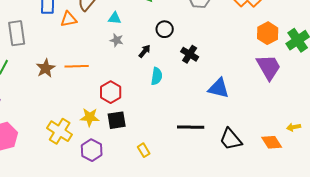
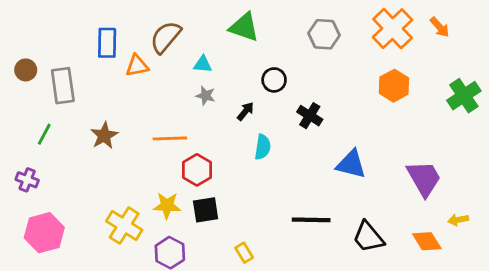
orange hexagon: (268, 33) -> (394, 86), moved
orange line: (77, 66) -> (170, 138), moved
purple trapezoid: (269, 67) -> (424, 178), moved

